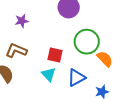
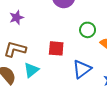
green circle: (87, 42) -> (88, 30), size x0.6
cyan triangle: (49, 74) -> (31, 70), moved, turned 42

